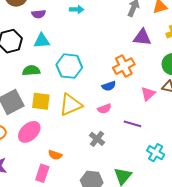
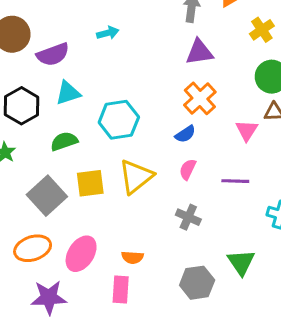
purple semicircle: (39, 14) -> (53, 54), size x1.5
purple triangle: (142, 37) -> (199, 52), moved
pink semicircle: (104, 109) -> (188, 169), turned 152
pink ellipse: (29, 132) -> (81, 254), moved

